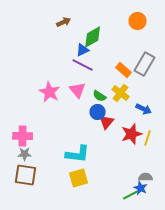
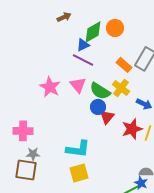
orange circle: (138, 21) -> (115, 28), moved
green semicircle: (100, 96) -> (100, 91), size x1.5
gray star: (25, 154) -> (33, 154), moved

